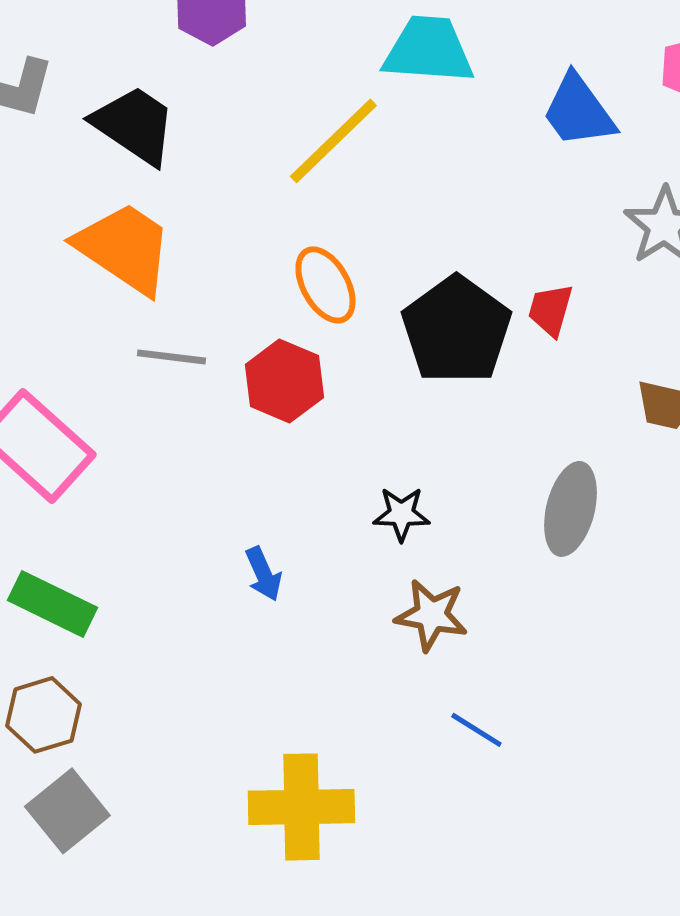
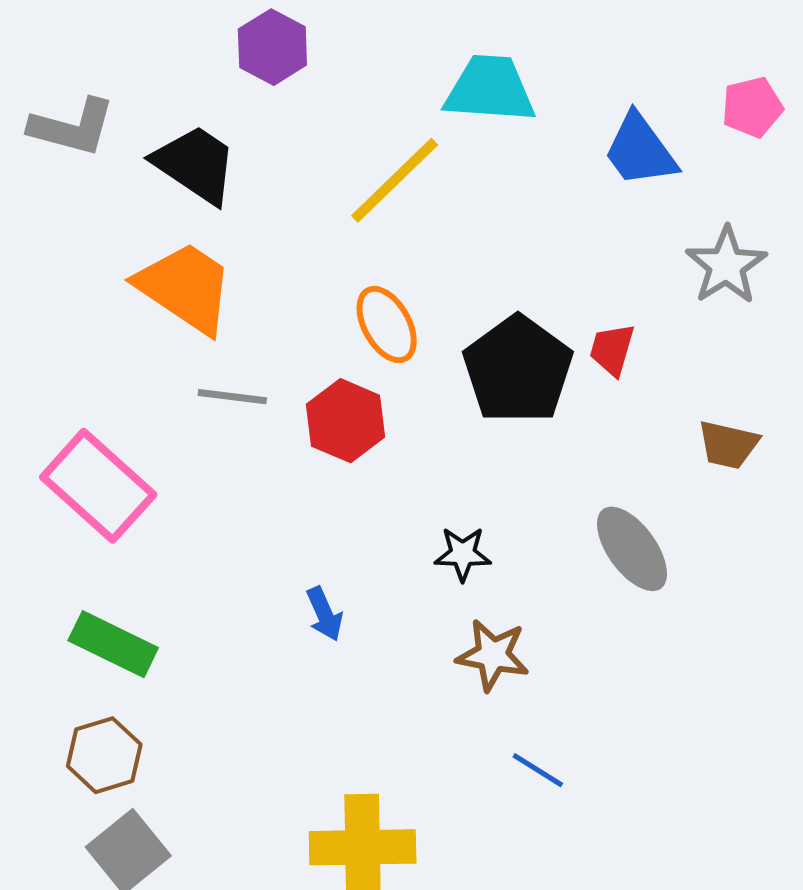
gray ellipse: (570, 509) -> (632, 549), turned -50

